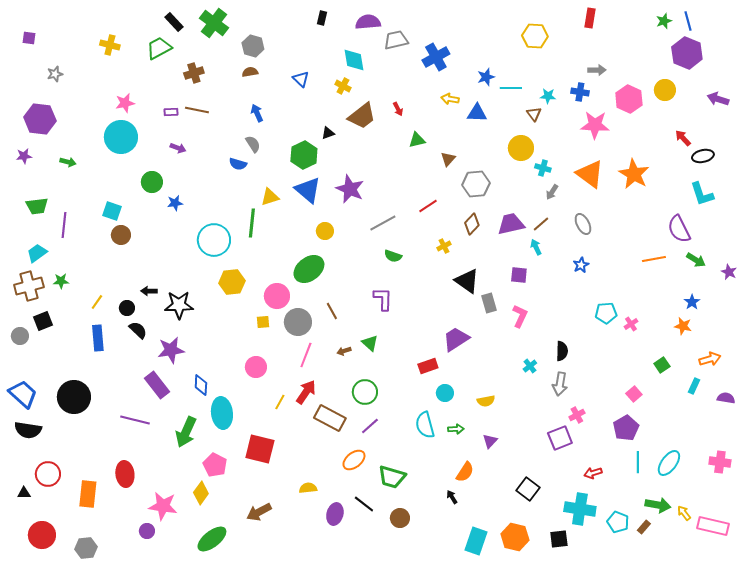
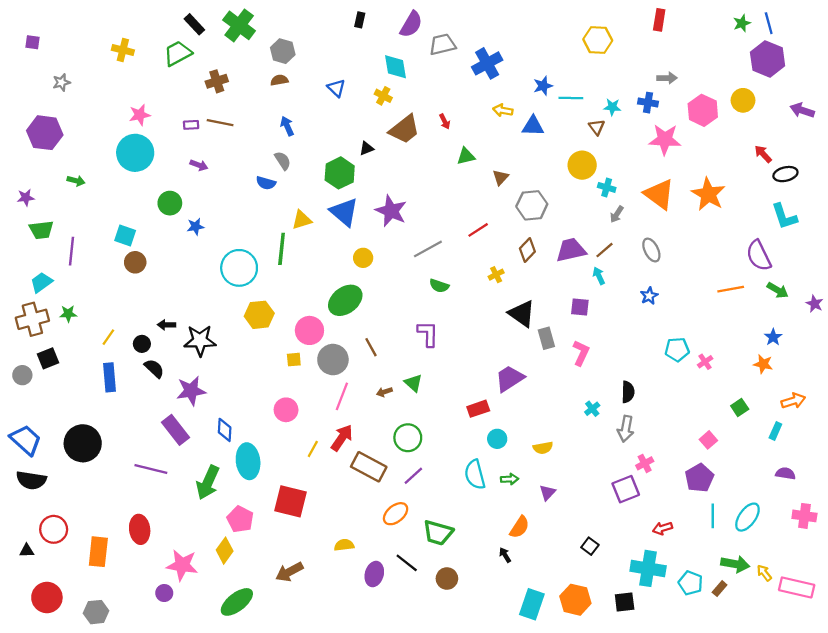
purple semicircle: (368, 22) -> (411, 24), turned 125
purple star: (24, 156) -> (26, 198), moved
purple semicircle: (726, 398) -> (785, 473), moved
black square: (528, 489) -> (590, 546), size x0.7

